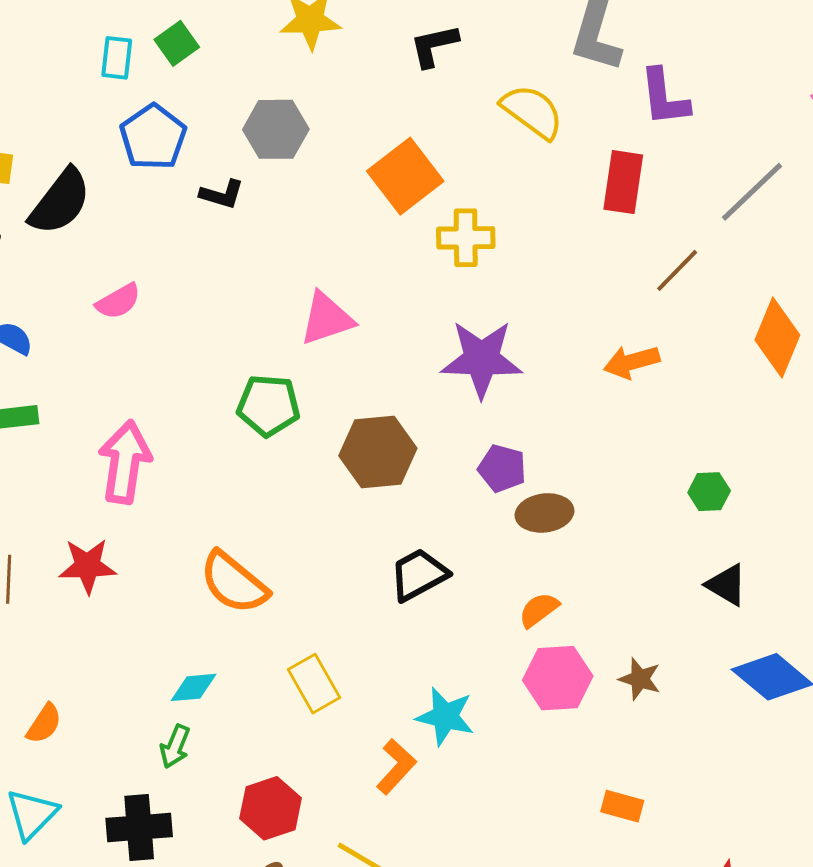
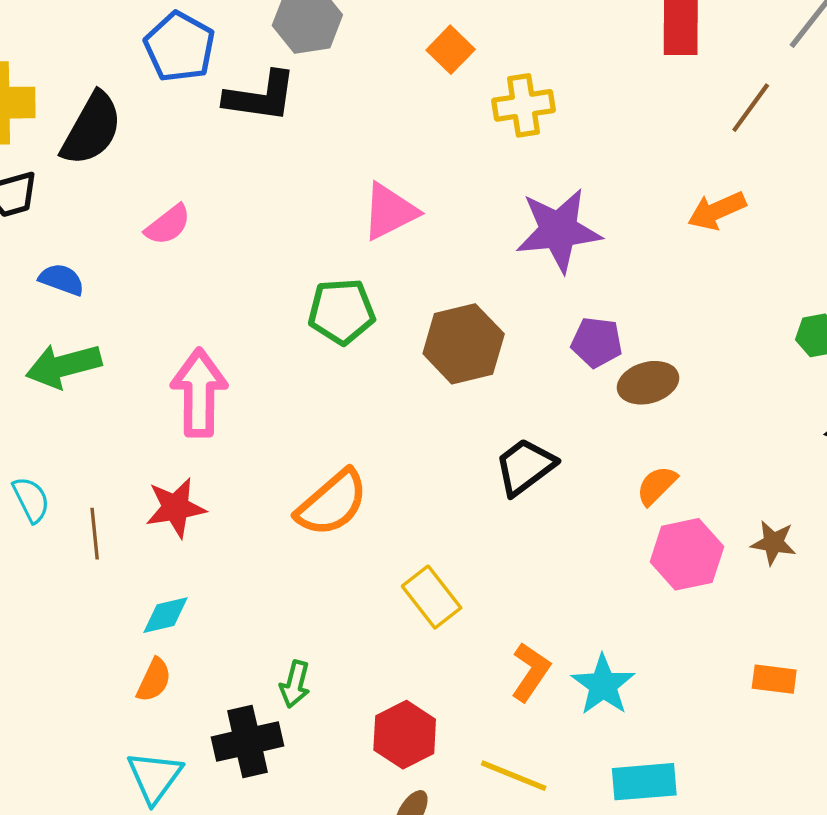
orange square: (405, 176) -> (451, 50), size x0.6
black L-shape: (222, 194) -> (261, 97), size x1.6
orange semicircle: (234, 583) -> (332, 503), turned -72
cyan diamond: (194, 687) -> (165, 615), moved
cyan star: (445, 716) -> (603, 685), moved, turned 30
black cross: (139, 827) -> (248, 741), moved

